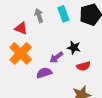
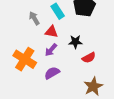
red triangle: (21, 28) -> (51, 32), moved
purple arrow: (56, 57) -> (51, 50), moved

